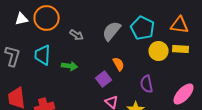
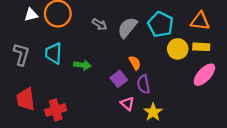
gray arrow: (77, 35) -> (100, 24), moved
purple semicircle: (147, 84) -> (143, 84), moved
pink ellipse: (184, 94) -> (204, 75), moved

